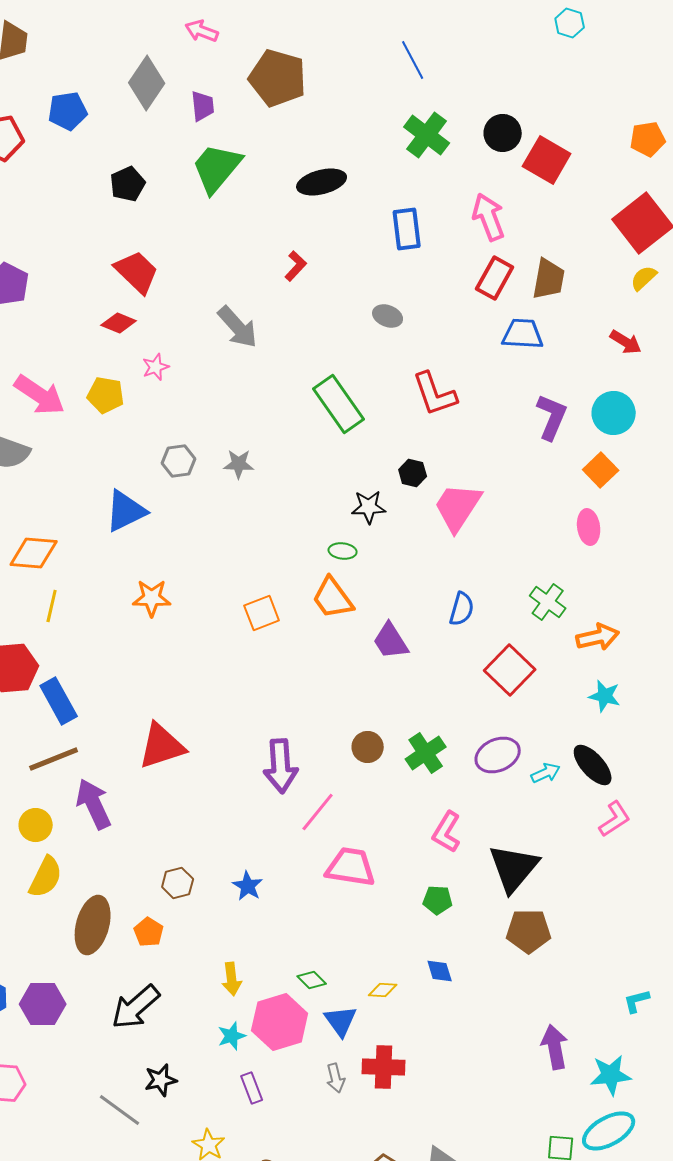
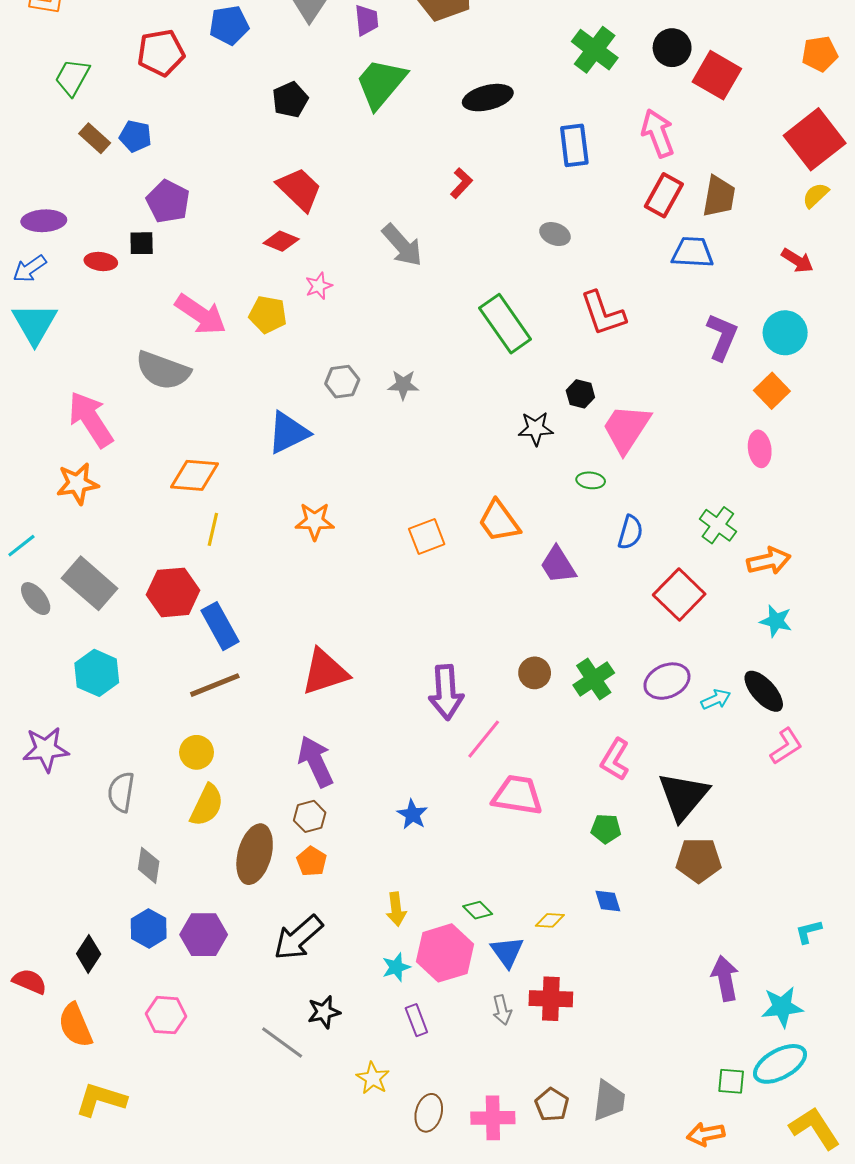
green ellipse: (343, 551) -> (591, 480), moved
purple arrow: (94, 804) -> (316, 761), moved
brown hexagon: (178, 883) -> (310, 816), moved

